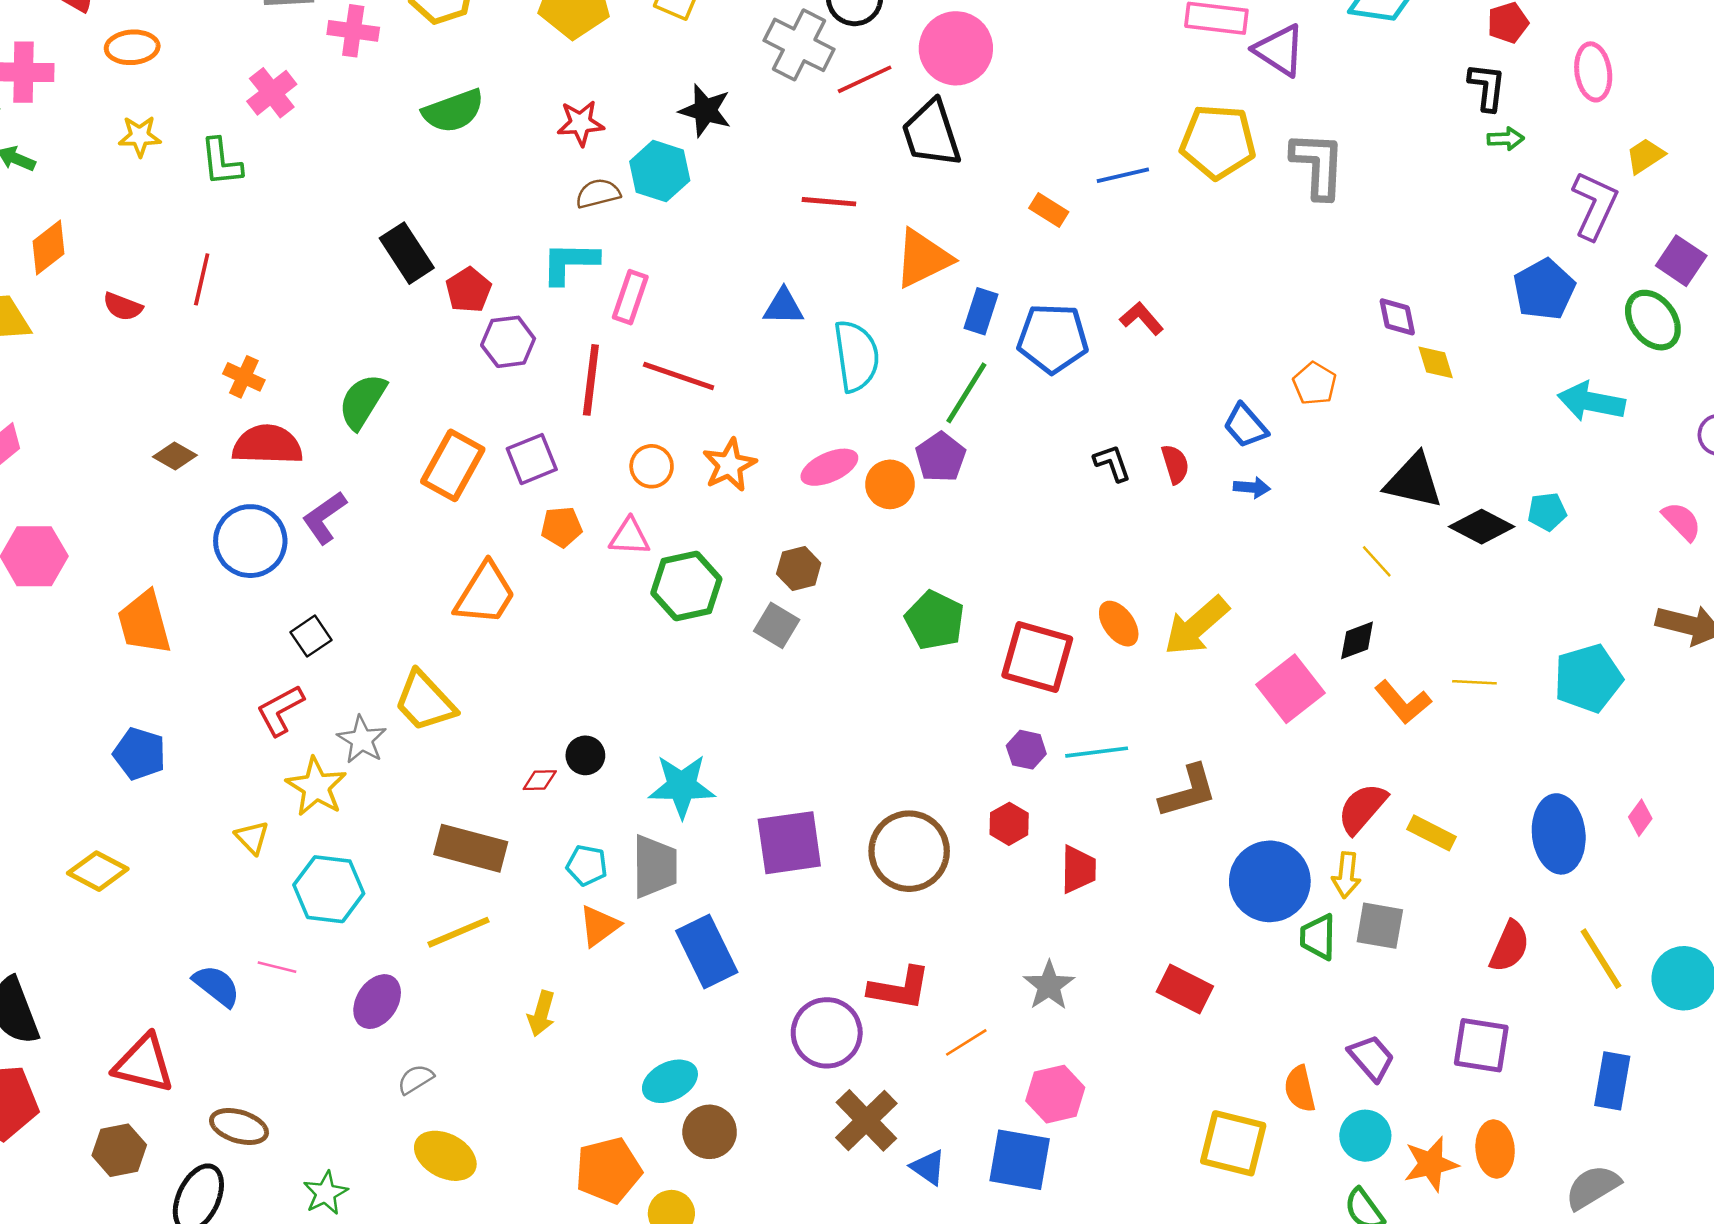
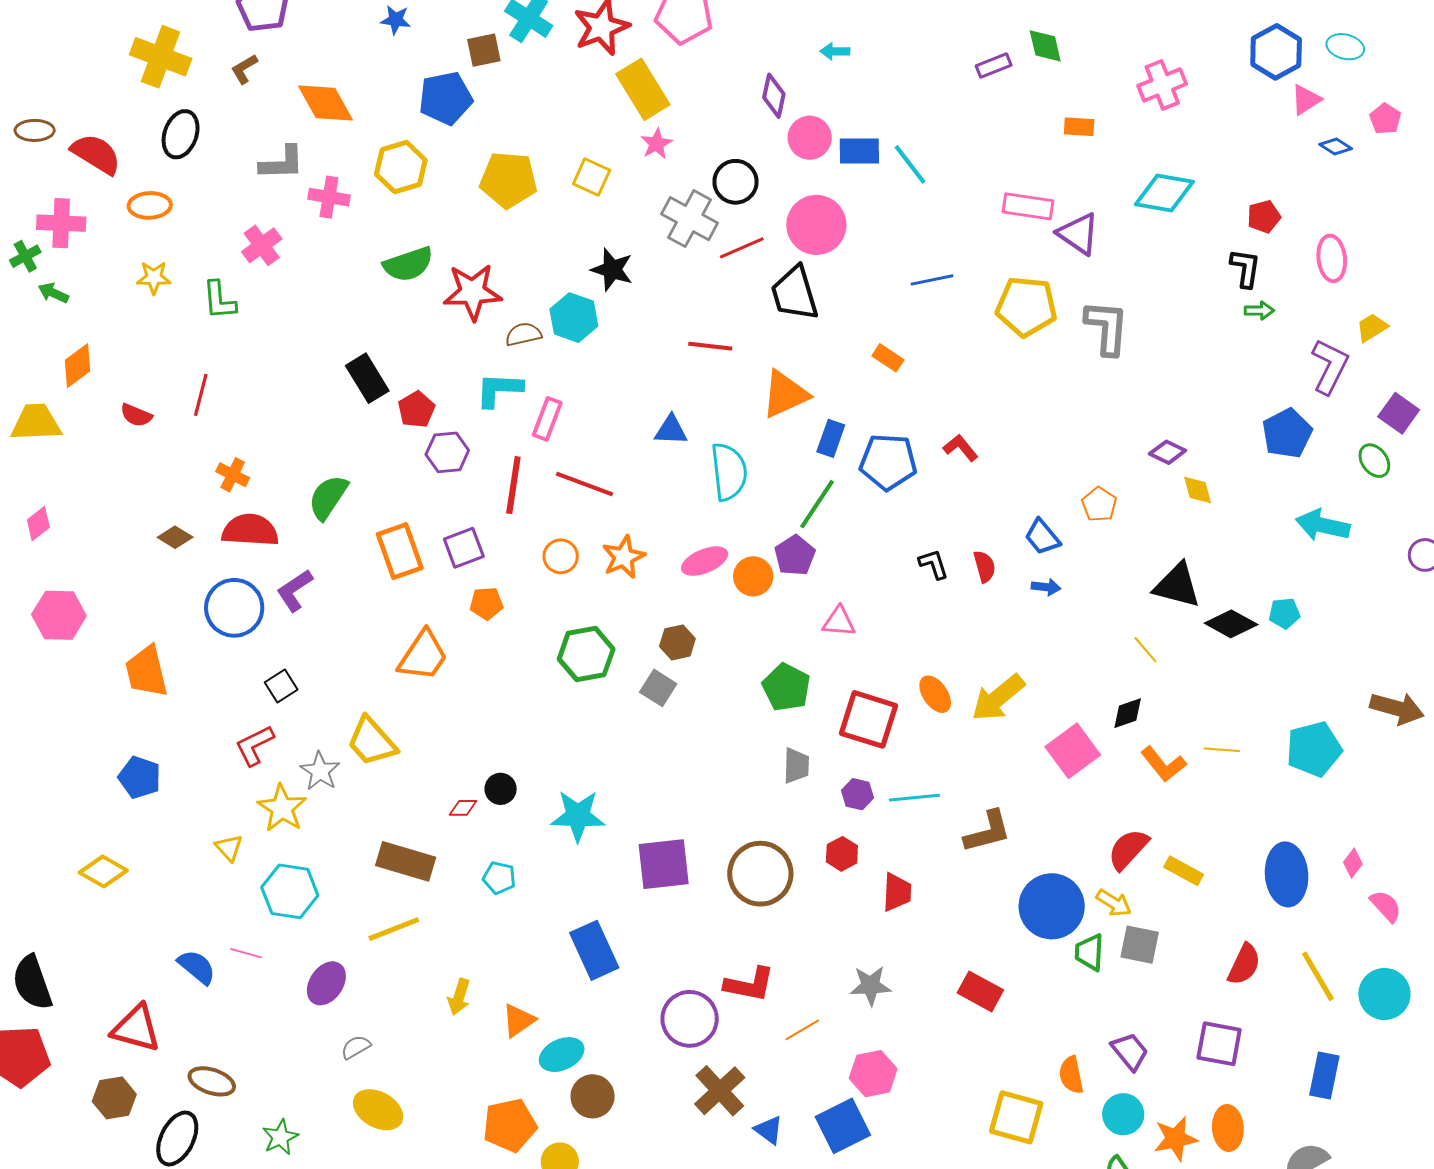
red star: (581, 123) -> (473, 292), moved, size x1.5
blue line: (1123, 175) -> (932, 280), moved
purple diamond: (1397, 317) -> (1168, 452), turned -54
green ellipse: (1653, 320) -> (1374, 461), size x0.7
orange rectangle: (453, 465) -> (400, 551), turned -50
pink semicircle: (1682, 521) -> (1386, 906), moved
pink triangle: (629, 537) -> (839, 622), moved
gray trapezoid: (655, 866) -> (796, 766), moved, size x0.7
yellow arrow: (1346, 875) -> (1114, 903), turned -66
orange triangle: (599, 926) -> (518, 1020), moved
gray star: (1049, 986) -> (871, 986), turned 30
blue square: (1020, 1160) -> (843, 1126), turned -38

